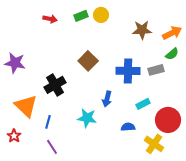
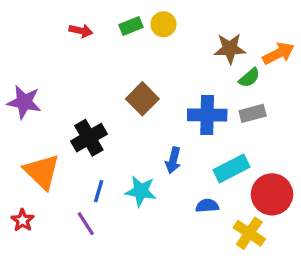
green semicircle: (172, 54) -> (249, 78), moved
cyan rectangle: (143, 104) -> (231, 168), size x1.5
blue line: (48, 122) -> (99, 191), moved
purple line: (52, 147) -> (86, 224), moved

